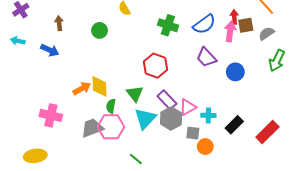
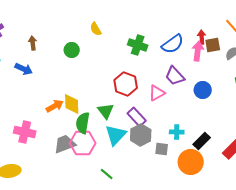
green semicircle: (111, 106) -> (83, 123), size x1.5
pink triangle: (188, 107) -> (157, 93), moved
orange circle: (205, 147) -> (191, 162), moved, size x1.6

